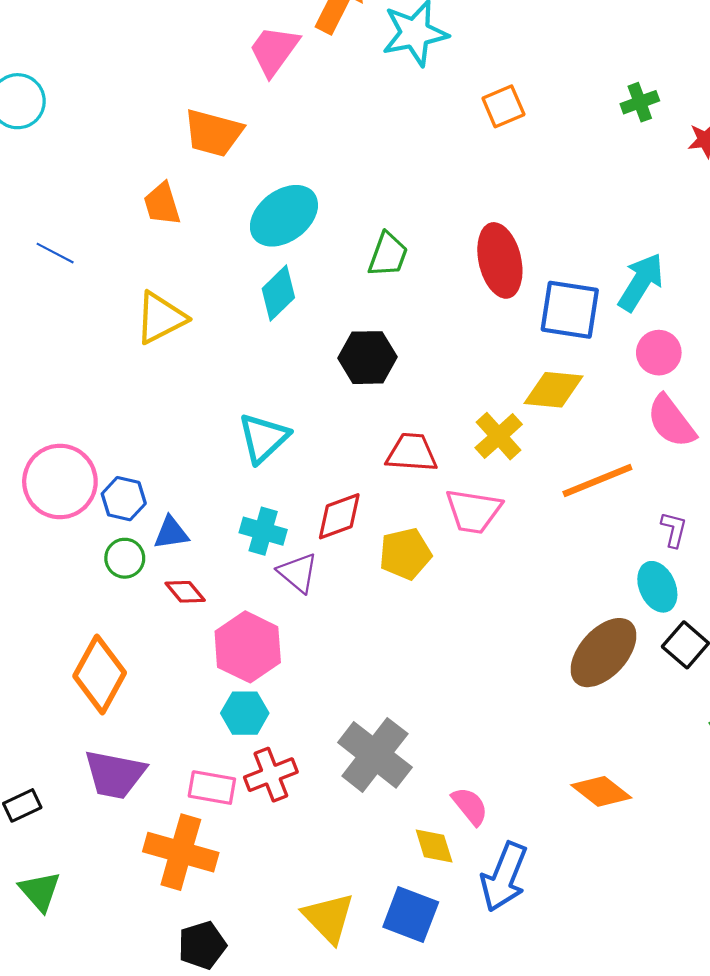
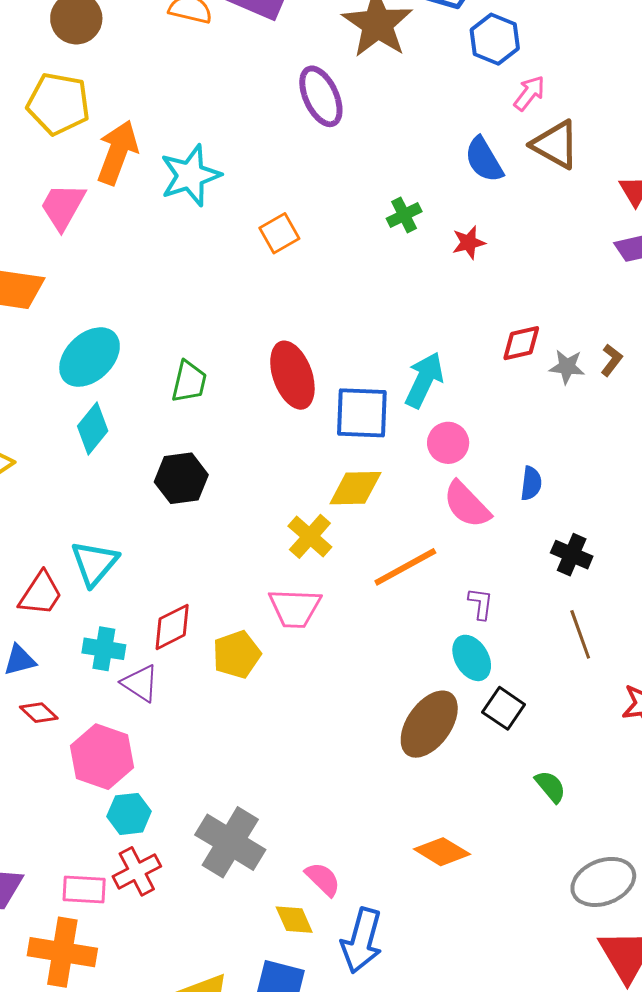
red trapezoid: (412, 453) -> (41, 594), moved, turned 126
cyan hexagon: (245, 713) -> (129, 814), moved

